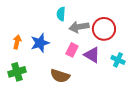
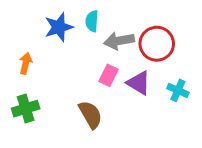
blue star: (40, 43) -> (59, 27), moved
brown semicircle: (60, 76) -> (90, 115), turned -138

